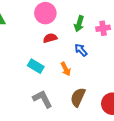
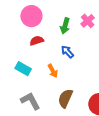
pink cross: (103, 28) -> (88, 21), moved, turned -32

